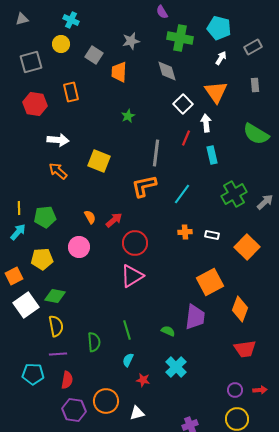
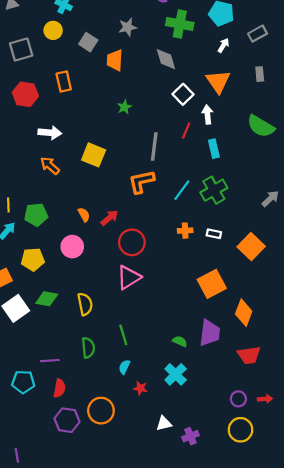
green cross: (234, 194) -> (214, 190), moved
purple trapezoid: (195, 317) -> (210, 333), moved
yellow semicircle: (56, 326) -> (85, 304), moved
green semicircle: (168, 331) -> (180, 341), moved
white triangle: (137, 413) -> (164, 423), moved

